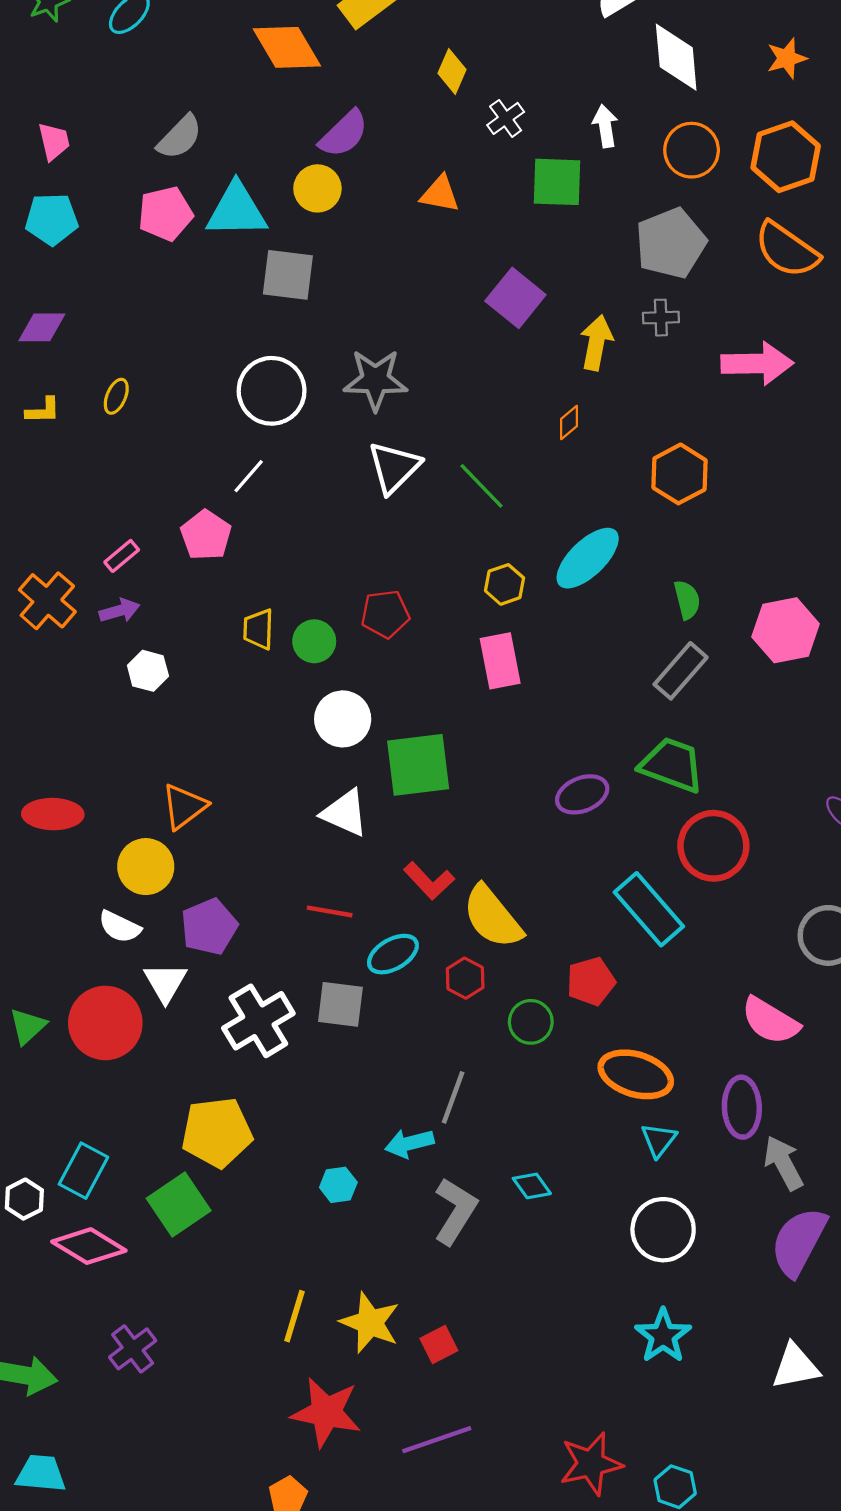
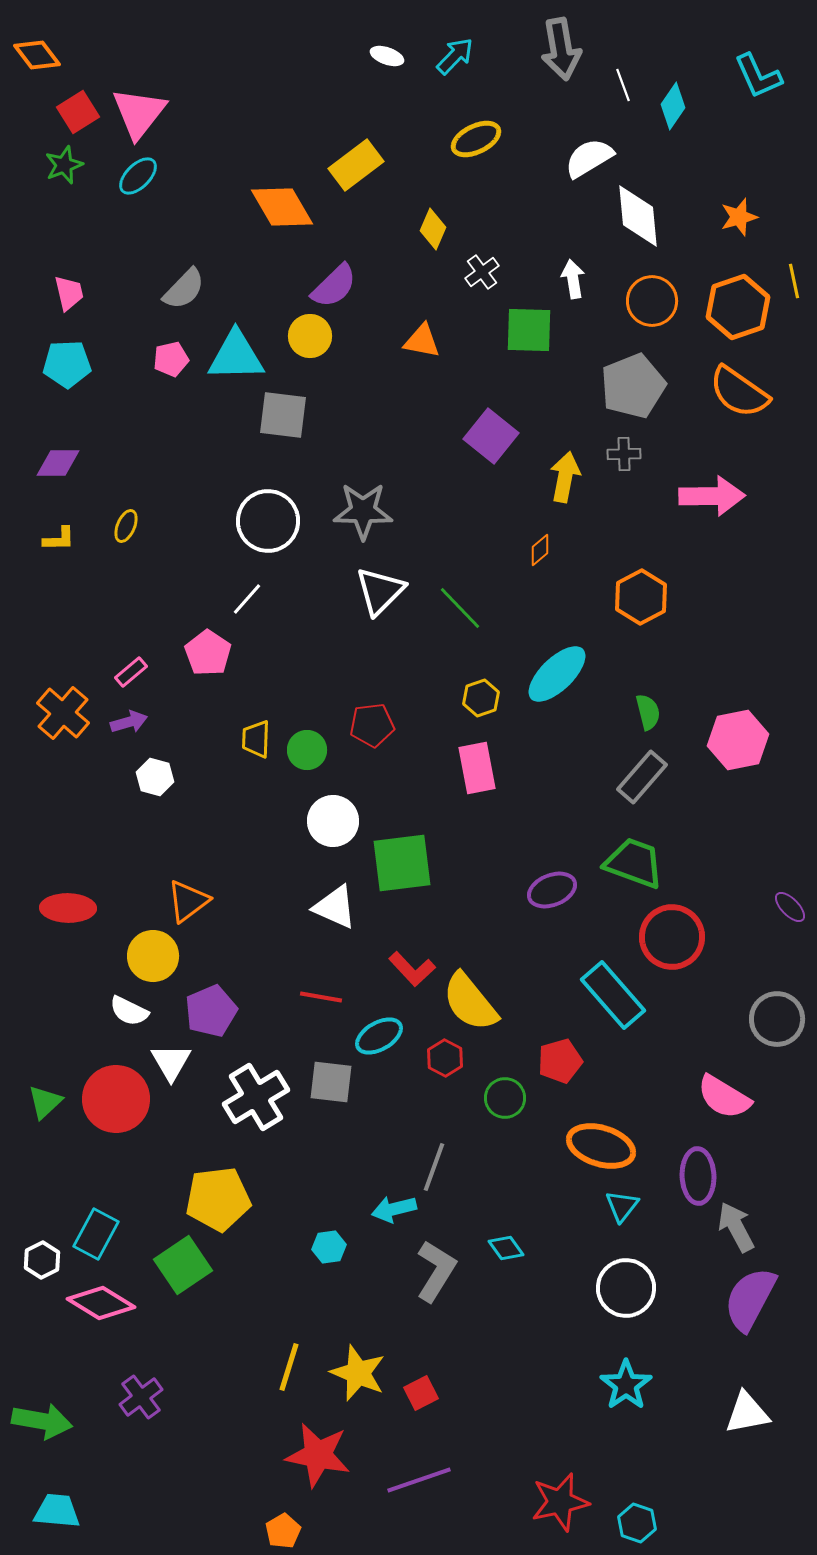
pink pentagon: (165, 214) -> (171, 359), size x0.7

